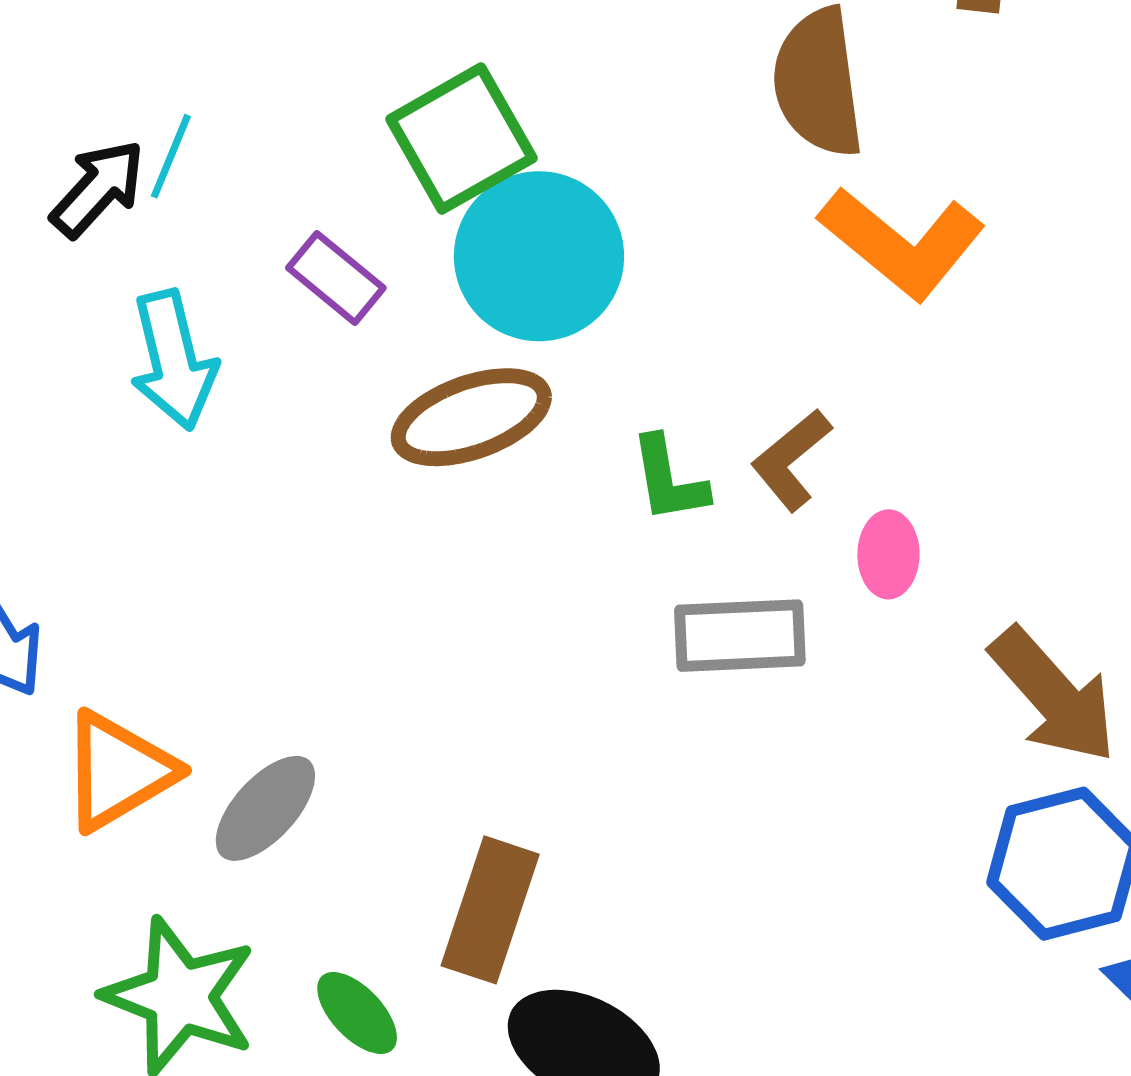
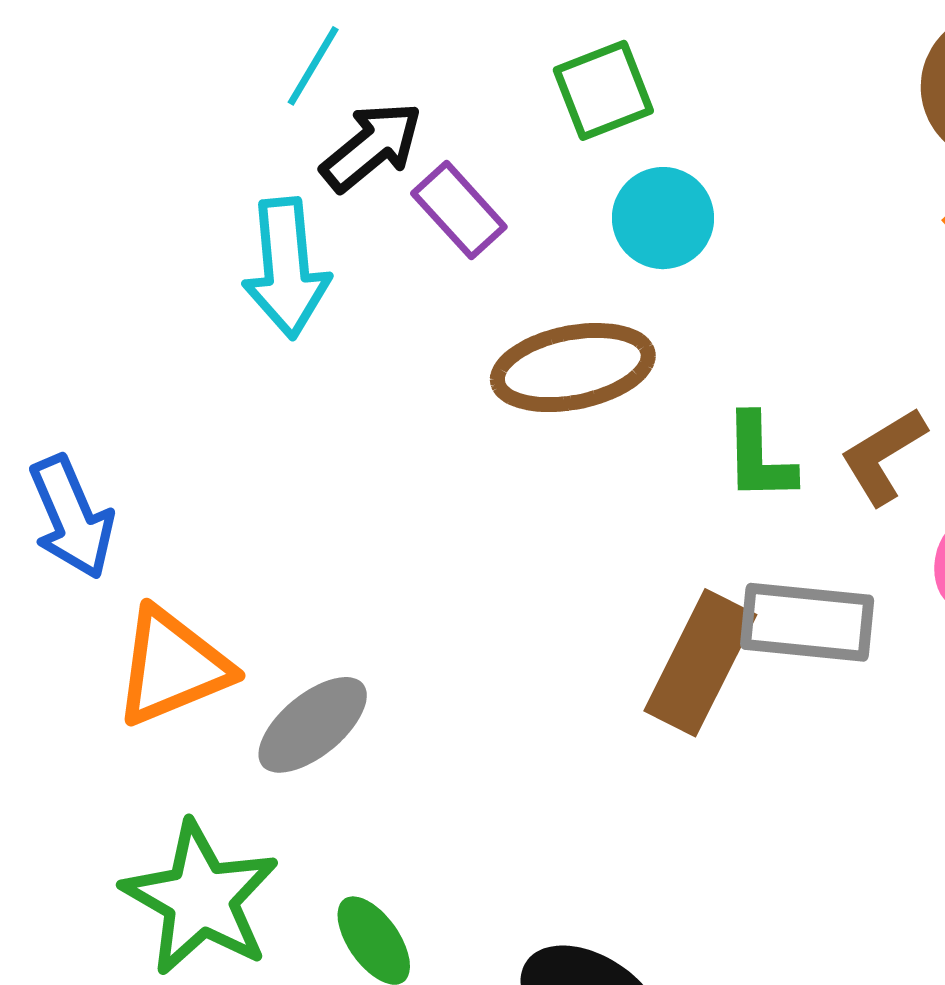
green square: (461, 139) -> (603, 90), size x0.7
black arrow: (98, 188) -> (372, 147), moved
cyan circle: (539, 256) -> (663, 218), size x0.6
brown rectangle: (490, 910) -> (700, 663), moved

